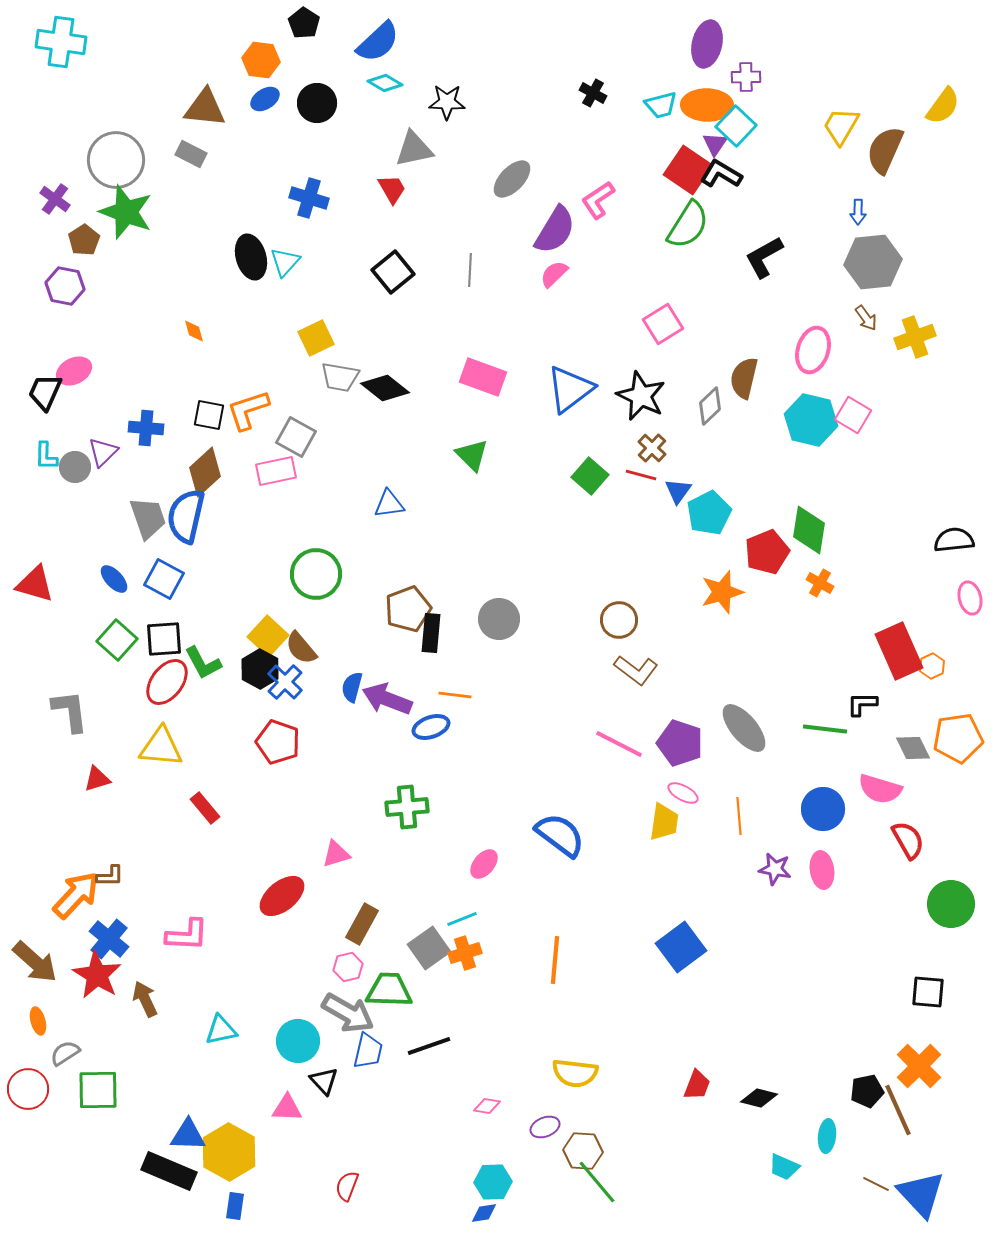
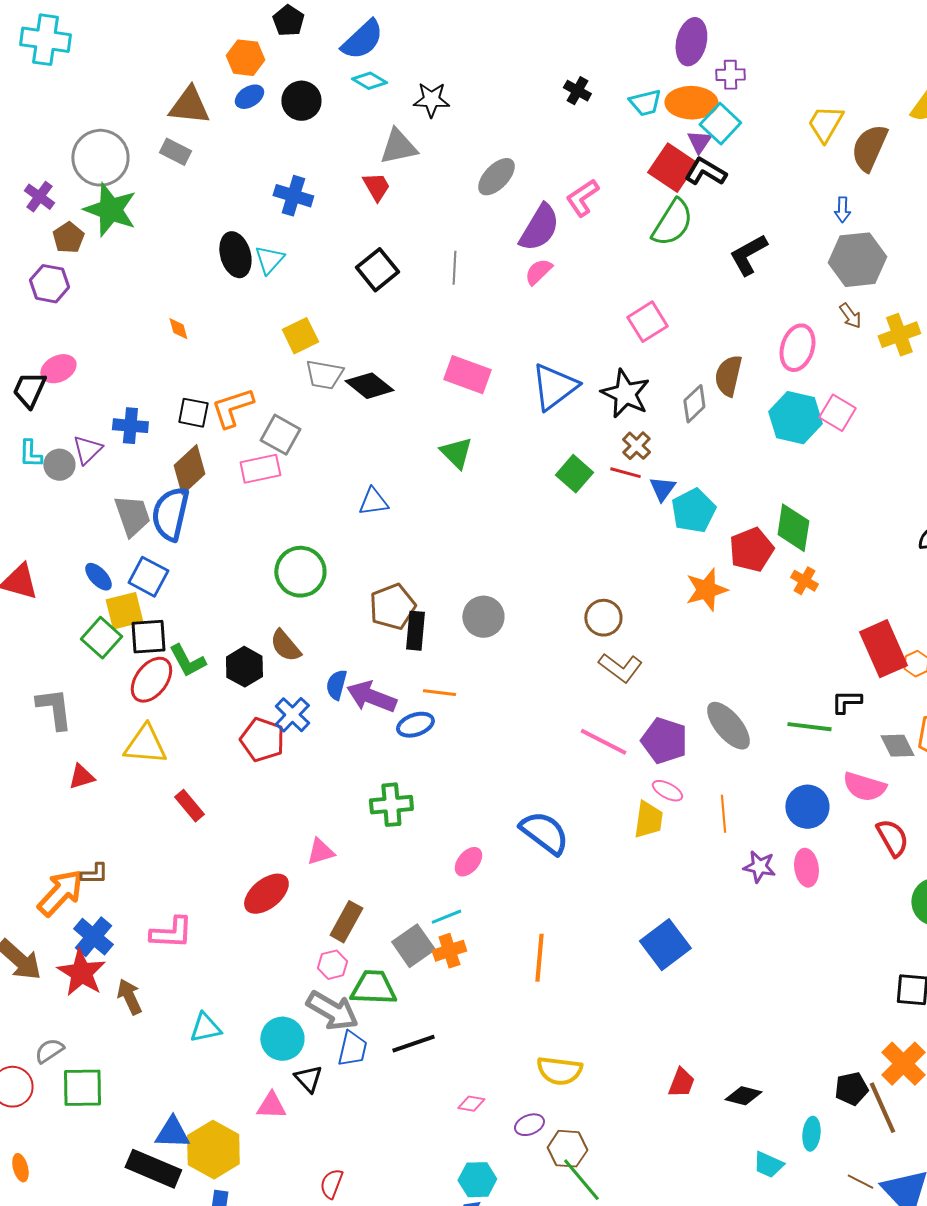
yellow square: (268, 636) -> (124, 611), moved, turned 33
blue cross: (285, 682) -> (292, 715), moved
orange ellipse: (38, 1021) -> (20, 1168), moved

